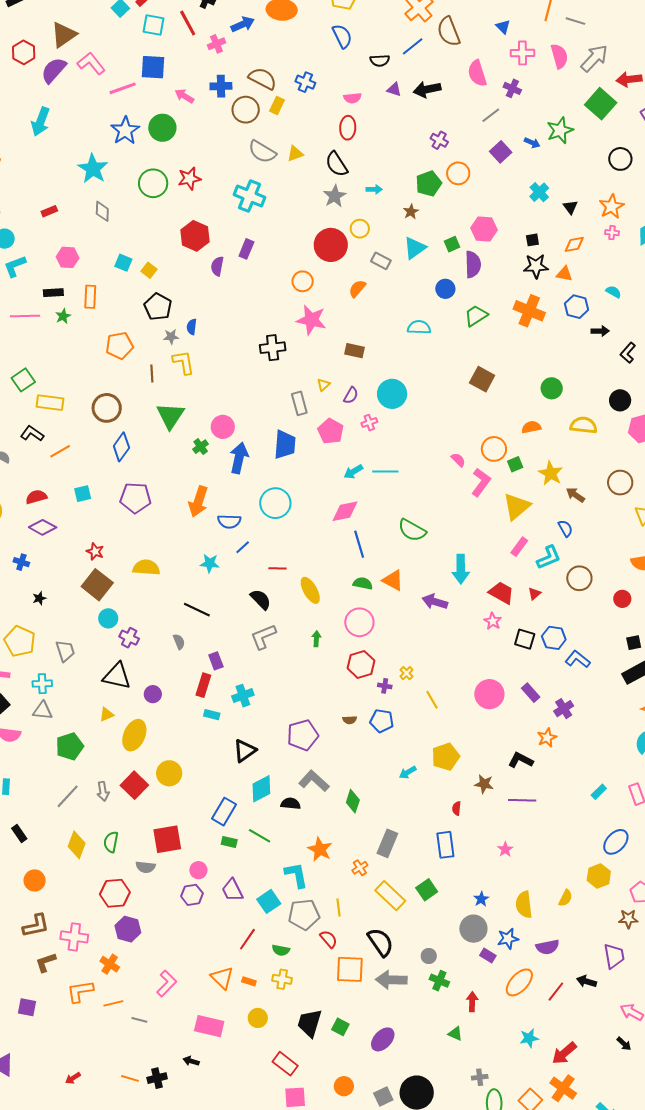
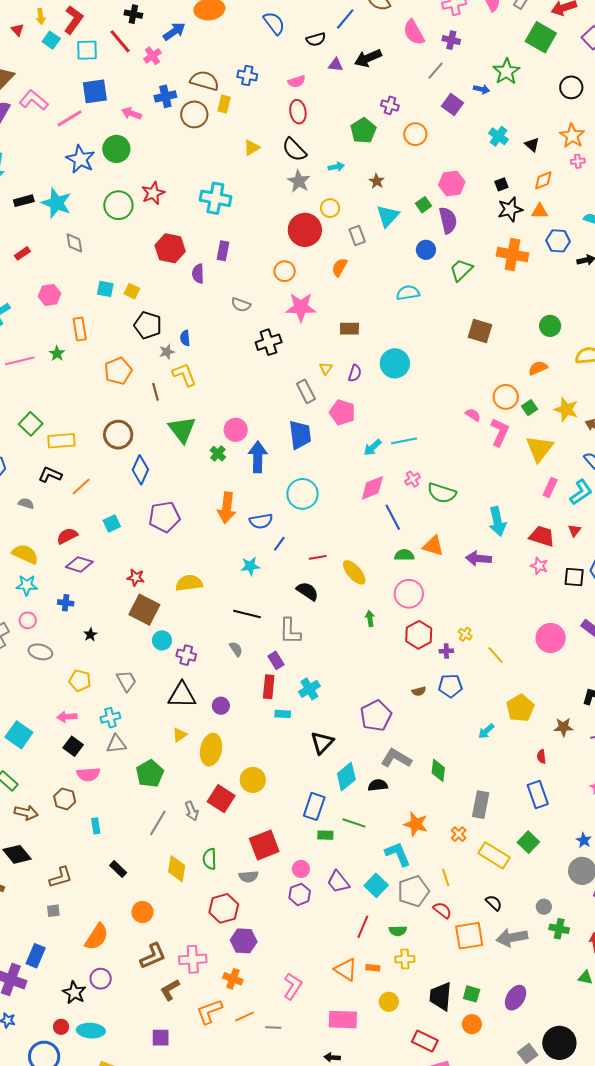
gray semicircle: (262, 152) -> (241, 305), moved, size x0.7
green pentagon: (429, 184) -> (363, 131), moved
gray rectangle: (381, 261) -> (357, 235), turned 54
black rectangle: (53, 293) -> (24, 201), moved
pink cross: (369, 423) -> (413, 479), moved
gray L-shape: (263, 637) -> (290, 631), moved, turned -56
yellow pentagon: (20, 641) -> (80, 681), size x0.7
black semicircle: (381, 942) -> (494, 903), size x0.6
orange circle: (344, 1086) -> (472, 1024), moved

